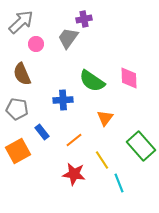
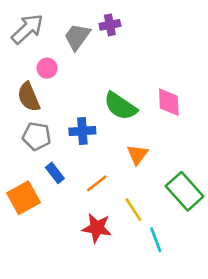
gray trapezoid: (68, 38) -> (77, 37), moved
pink circle: (36, 44) -> (47, 68), moved
gray pentagon: (17, 109) -> (37, 136), moved

